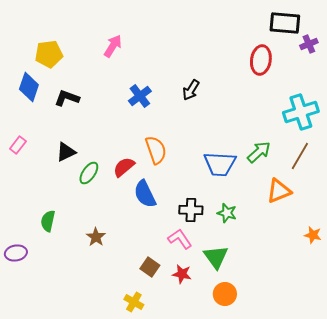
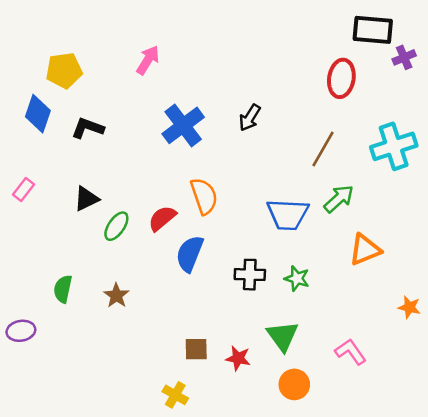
blue cross: (140, 96) -> (183, 125), size x1.4
brown line: (300, 156) -> (323, 149), moved
blue semicircle: (145, 194) -> (190, 254), turned 48
brown star: (96, 237) -> (116, 295), moved
pink L-shape: (180, 239) -> (351, 352), moved
brown square: (150, 267) -> (196, 349), turned -36

